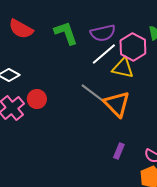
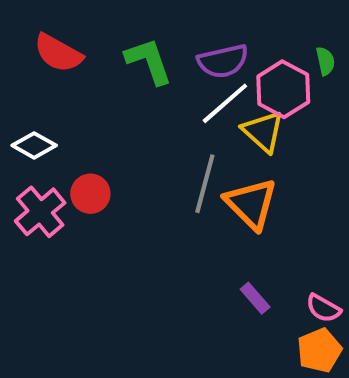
yellow triangle: (123, 68) -> (263, 131), turned 30
gray line: (94, 94) -> (205, 184), turned 68
purple rectangle: (119, 151) -> (255, 298), turned -63

